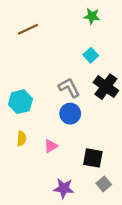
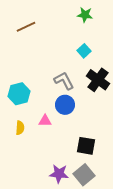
pink triangle: (51, 146) -> (45, 121), moved, turned 32
gray square: (104, 184) -> (84, 175), moved, size x1.5

